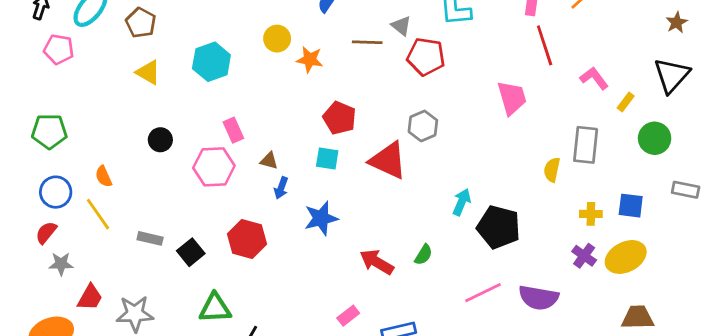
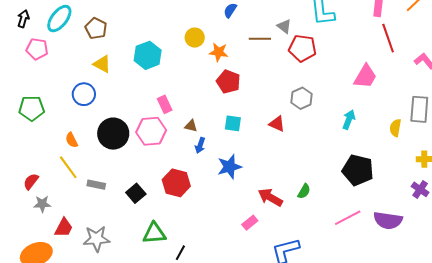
pink trapezoid: (512, 98) -> (365, 76), turned 48
red pentagon: (340, 118) -> (228, 82), moved
black circle: (160, 140) -> (113, 134), moved, size x1.8
red triangle: (388, 160) -> (277, 124), size x0.6
blue circle: (56, 192) -> (84, 94), moved
cyan arrow: (462, 202) -> (349, 120), moved
gray rectangle: (150, 238) -> (96, 185), moved
pink rectangle: (348, 316) -> (250, 223), moved

